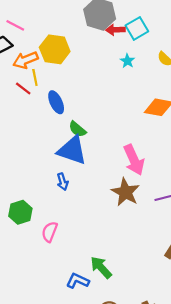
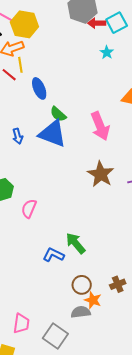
yellow hexagon: (55, 49) -> (24, 24), moved
pink arrow: (134, 160) -> (100, 126), moved
blue arrow: (63, 182) -> (18, 136), moved

